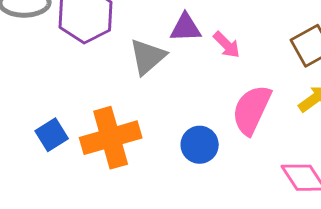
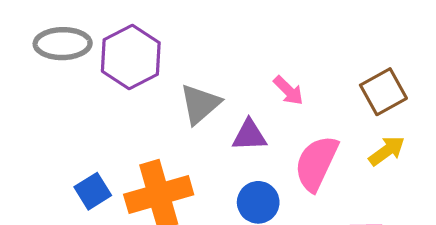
purple triangle: (186, 28) -> (249, 135), moved

